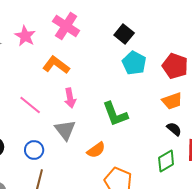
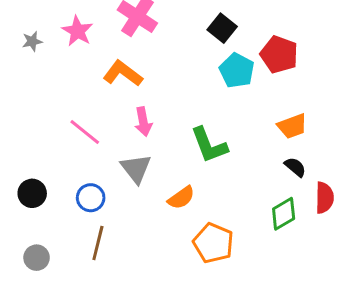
red pentagon: (175, 66) -> (279, 54), moved

